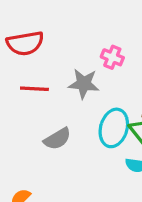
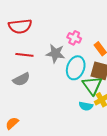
cyan ellipse: (114, 128) -> (76, 68), moved
gray semicircle: (57, 139) -> (21, 79), moved

